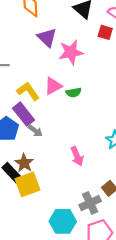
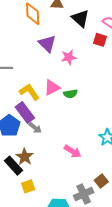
pink star: (71, 52) -> (69, 57), size x0.7
pink arrow: (77, 156) -> (73, 151), turned -36
yellow square: (28, 184) -> (28, 186), moved, size x0.6

